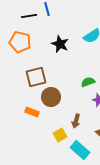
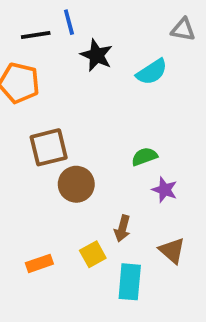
black star: (60, 44) -> (97, 55), moved
orange rectangle: (32, 112) -> (39, 263), moved, turned -40
cyan rectangle: (80, 150) -> (130, 282), turned 54

